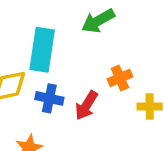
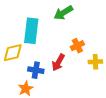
blue cross: (49, 98) -> (36, 70), moved

